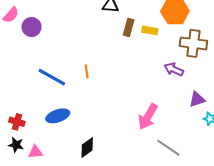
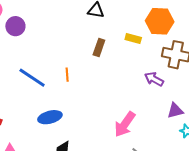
brown rectangle: (129, 27) -> (99, 48), moved
blue ellipse: (58, 116) -> (50, 117), moved

